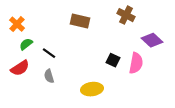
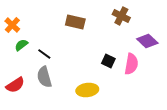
red semicircle: (20, 68) -> (15, 85), moved
gray semicircle: (49, 76) -> (44, 77), size x1.5

